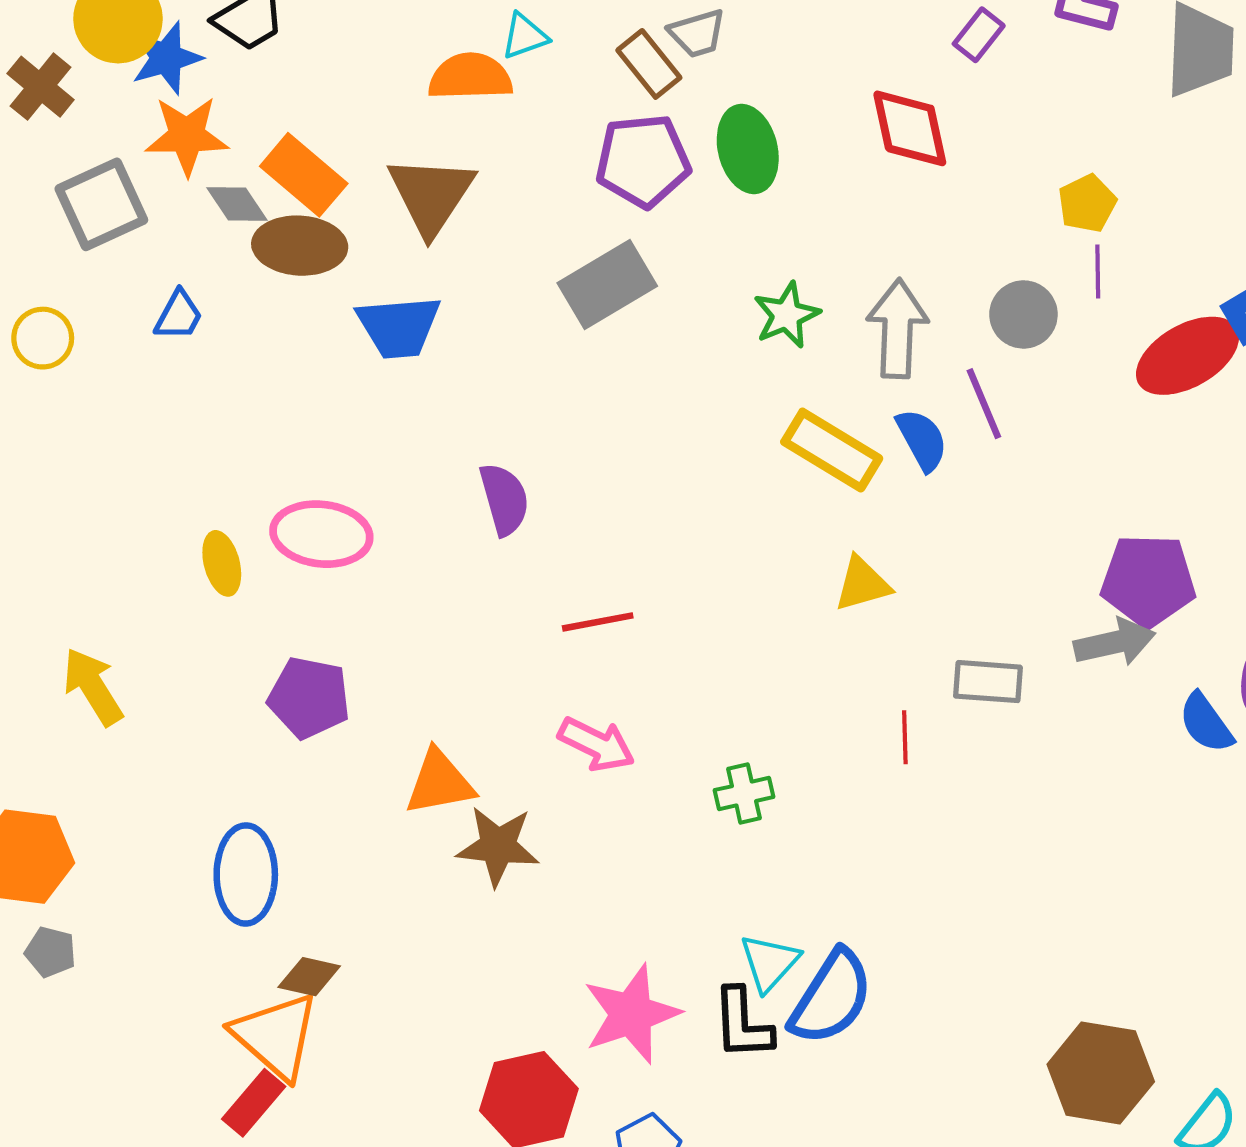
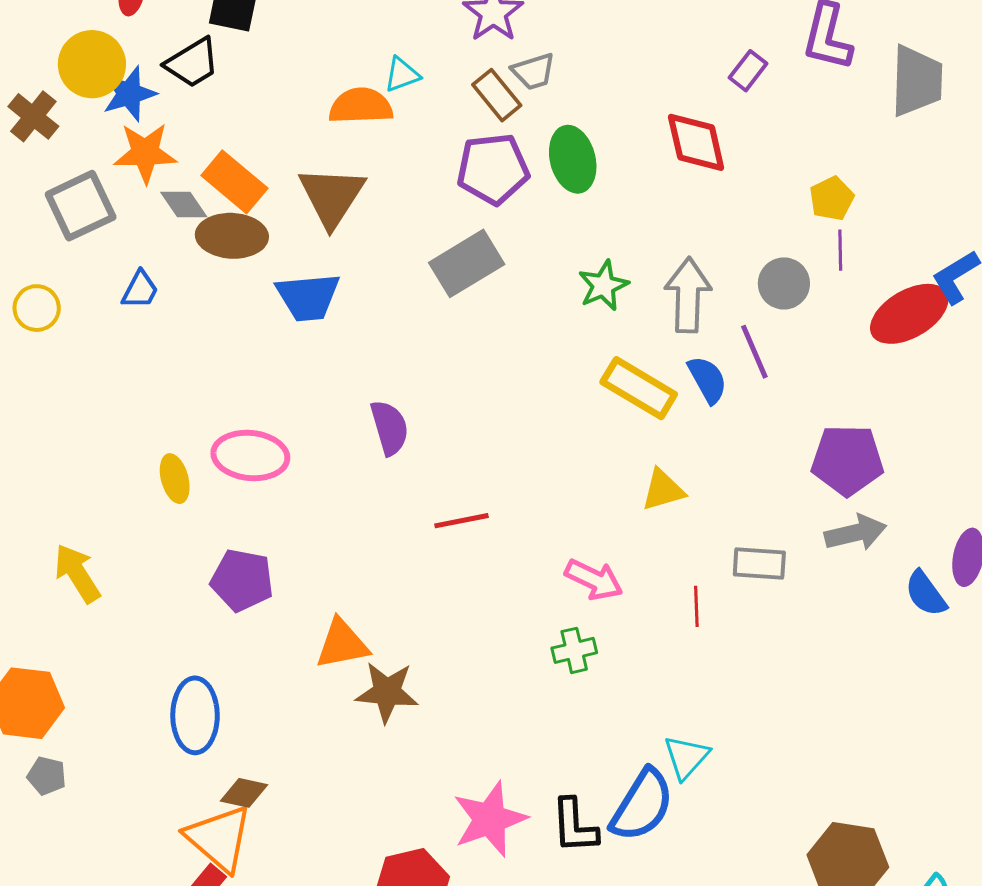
purple pentagon: (1148, 580) -> (847, 460), moved
pink arrow: (596, 744) -> (594, 580), moved
cyan triangle: (769, 963) -> (686, 757), moved

